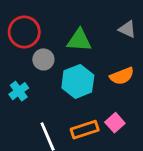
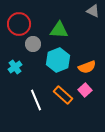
gray triangle: (127, 29) -> (93, 11), moved
orange semicircle: (122, 76) -> (87, 67), moved
orange rectangle: (85, 130) -> (63, 95), turned 60

